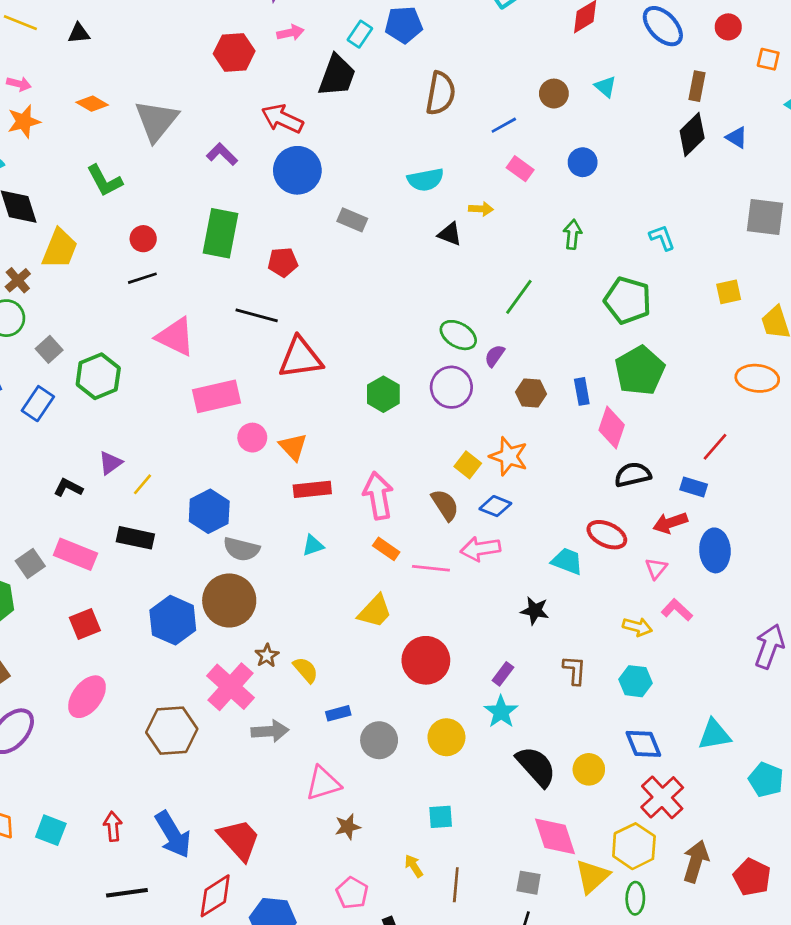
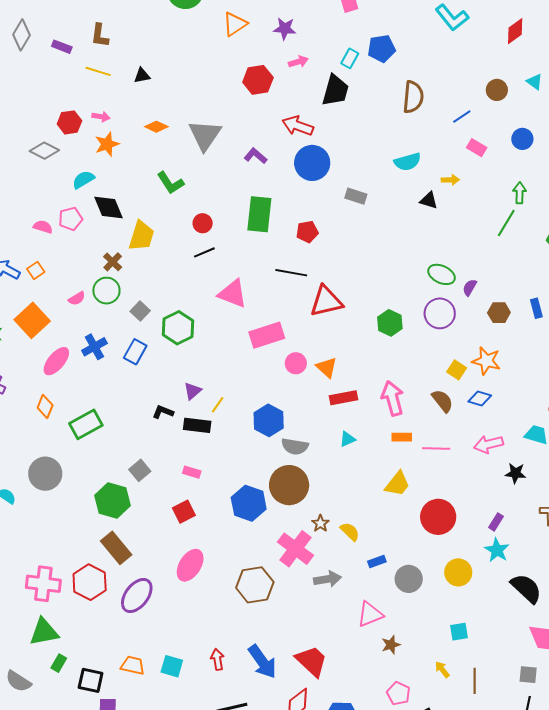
green line: (519, 297) -> (506, 223), moved
black rectangle: (135, 538) -> (197, 425), moved
orange rectangle: (386, 549) -> (402, 437), turned -30
pink arrow: (480, 549) -> (488, 444), moved
pink rectangle: (75, 554) -> (192, 472), moved, size x0.6

